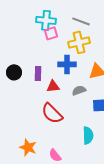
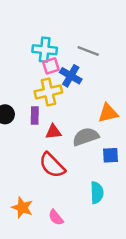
yellow cross: (79, 42) -> (48, 92), moved
blue cross: (67, 64) -> (71, 76), moved, turned 30
gray semicircle: (79, 90) -> (86, 137), size x1.5

